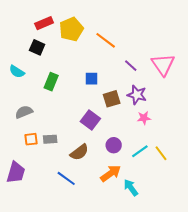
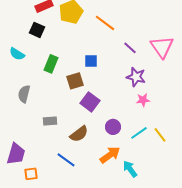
brown square: (112, 99) -> (75, 81), moved
gray semicircle: (24, 112) -> (24, 94), turned -54
orange square: (31, 139) -> (31, 174), moved

